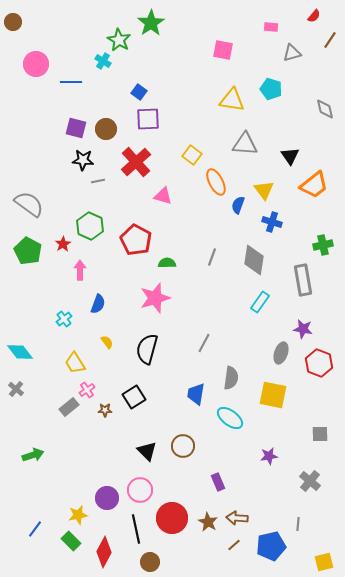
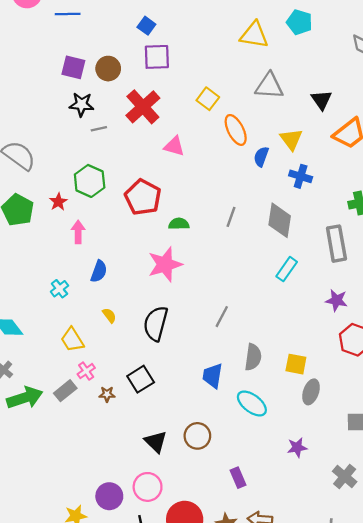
gray ellipse: (281, 353) -> (311, 392), moved
yellow square: (273, 395) -> (296, 364), moved, size x0.7
green arrow: (33, 455) -> (25, 398), moved, size x1.4

